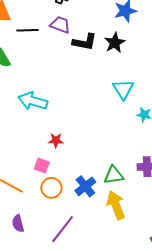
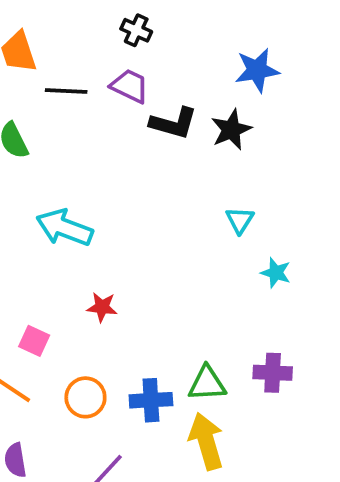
cyan triangle: (123, 89) -> (240, 220), size x0.7
pink square: (42, 166) -> (34, 341), moved
blue cross: (85, 186) -> (151, 400), turned 30

